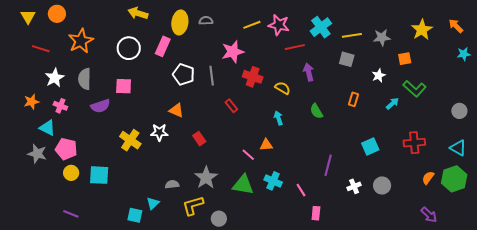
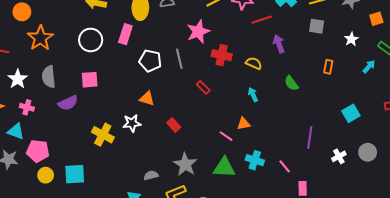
orange circle: (57, 14) -> (22, 12), moved

